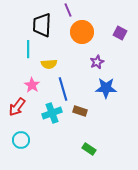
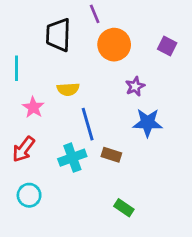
cyan line: (28, 49) -> (17, 68), moved
pink star: (32, 85) -> (33, 107), moved

